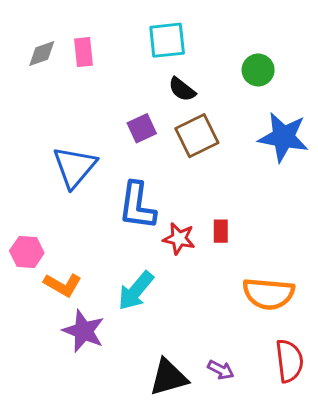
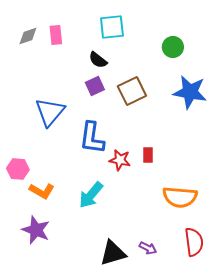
black semicircle: (182, 89) -> (98, 60), moved
purple star: (84, 331) -> (36, 230), moved

